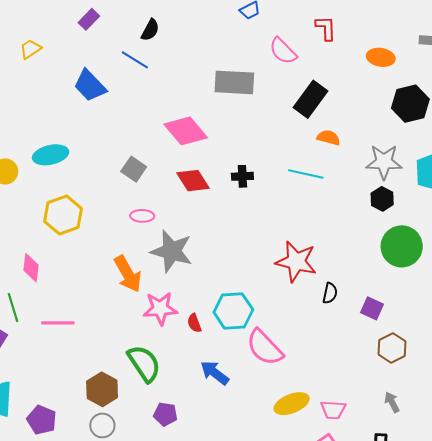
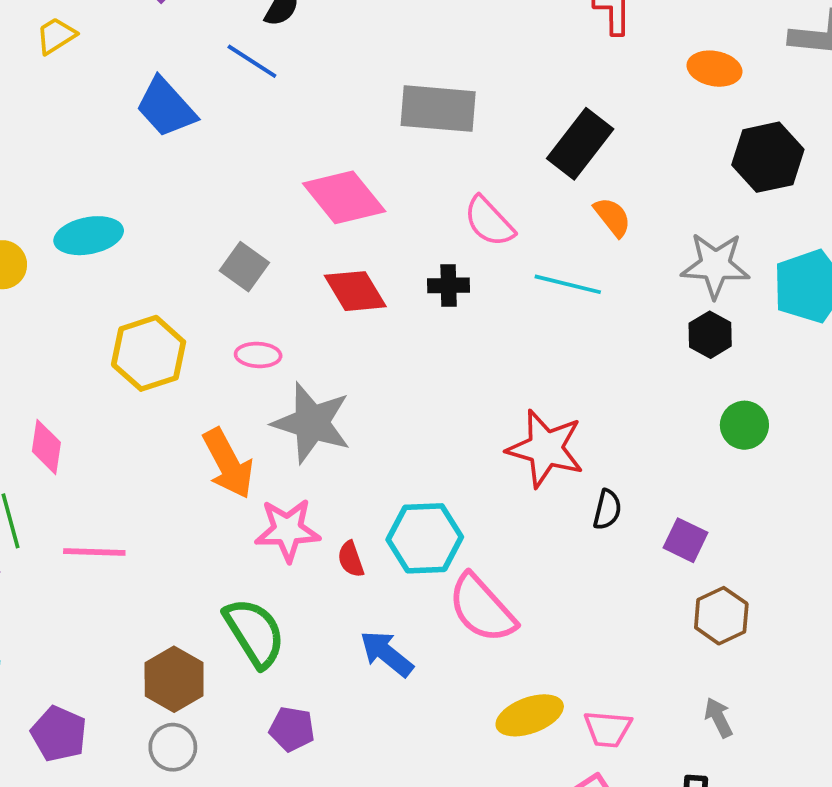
pink semicircle: (283, 51) -> (489, 221), moved
orange semicircle: (329, 138) -> (612, 217), turned 35
yellow hexagon: (63, 215) -> (149, 353), moved
green circle: (402, 246) -> (744, 425), size x0.6

